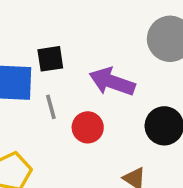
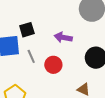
purple arrow: (112, 82) -> (63, 37), size x0.7

